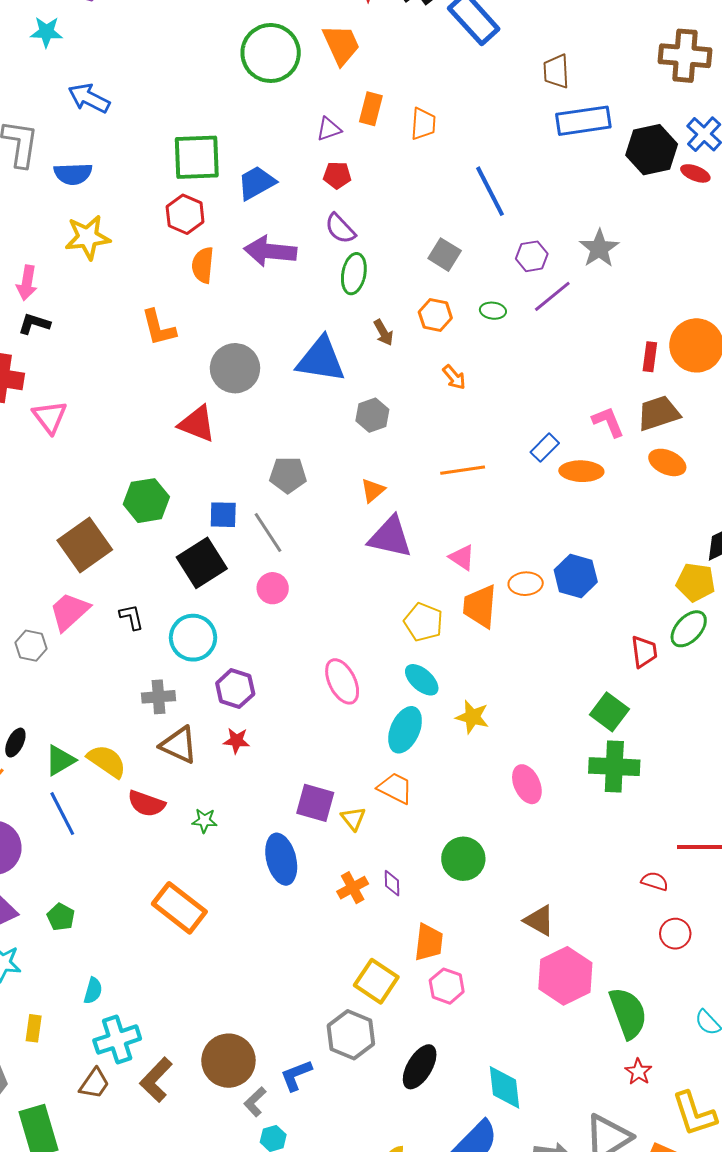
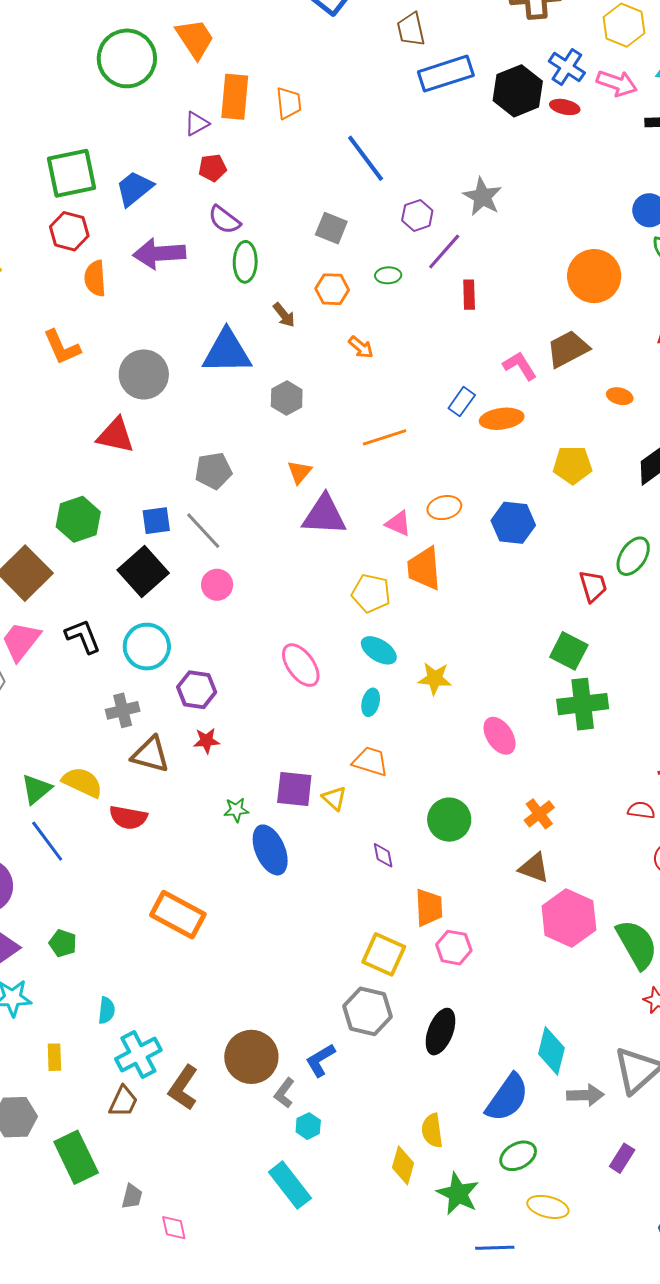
orange rectangle: (371, 109) -> (235, 97), size x1.4
red rectangle: (650, 357) -> (469, 295), moved
orange ellipse: (667, 462) -> (620, 396), moved, size x0.7
yellow pentagon: (696, 582) -> (572, 465), moved
orange ellipse: (526, 584) -> (444, 508), moved
black L-shape: (131, 617) -> (83, 636), size x1.4
cyan ellipse: (405, 730) -> (371, 702), size x0.6
green star: (204, 821) -> (236, 810), moved
orange cross: (353, 888) -> (539, 814), moved
cyan diamond: (505, 1087) -> (551, 1051), moved, turned 30

